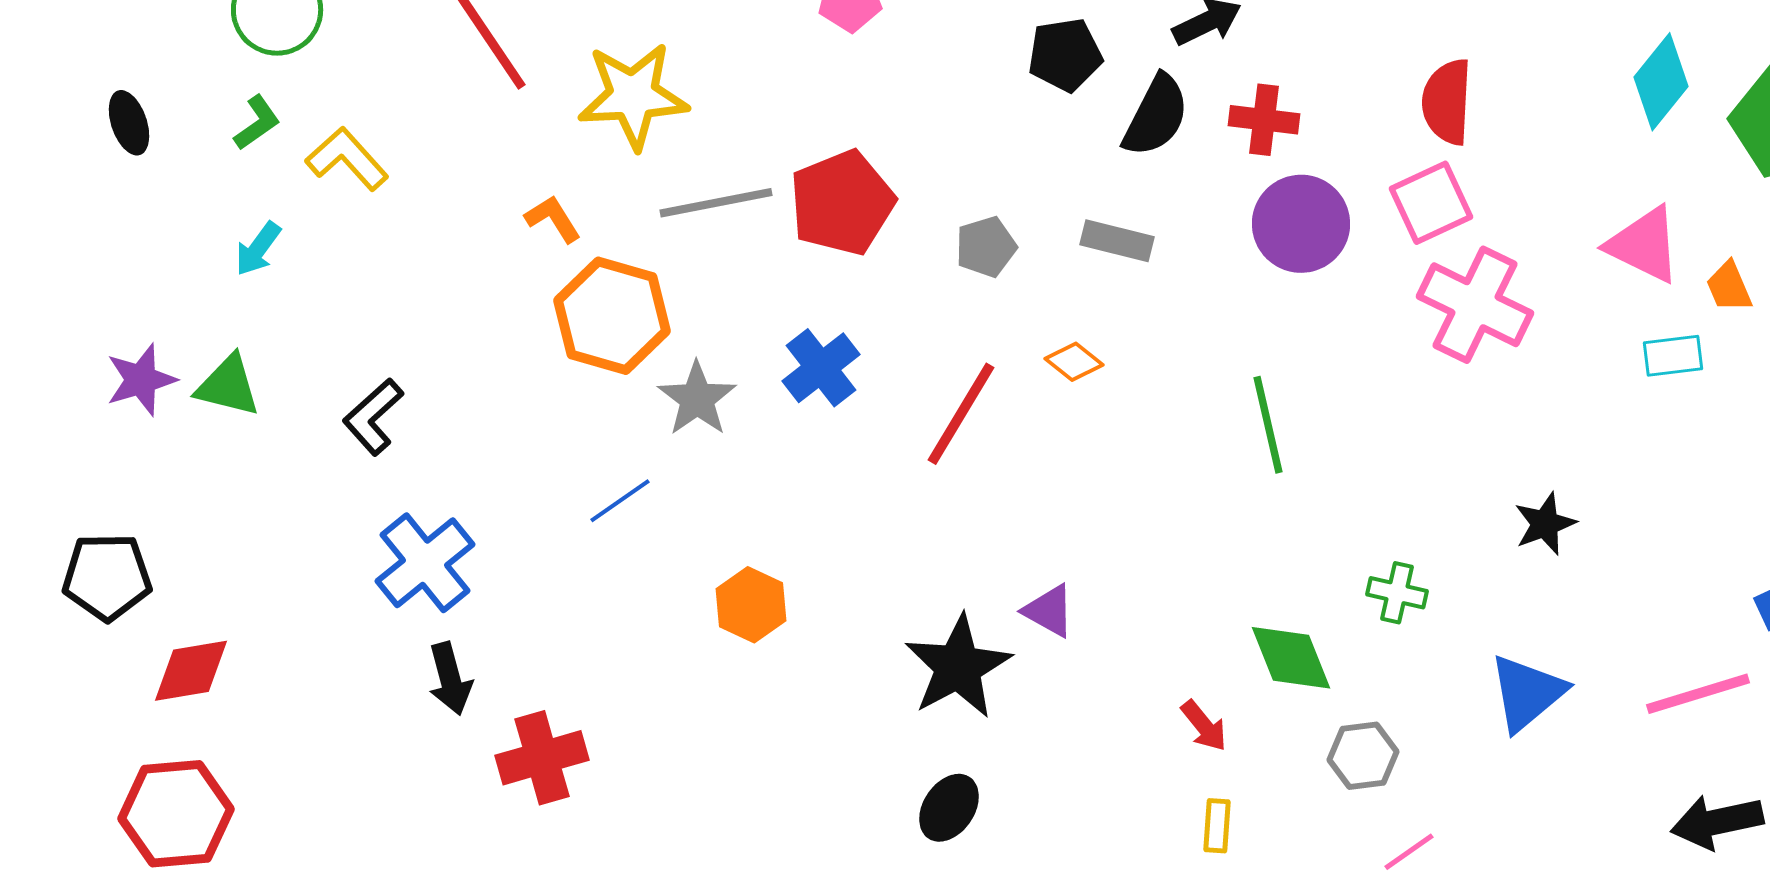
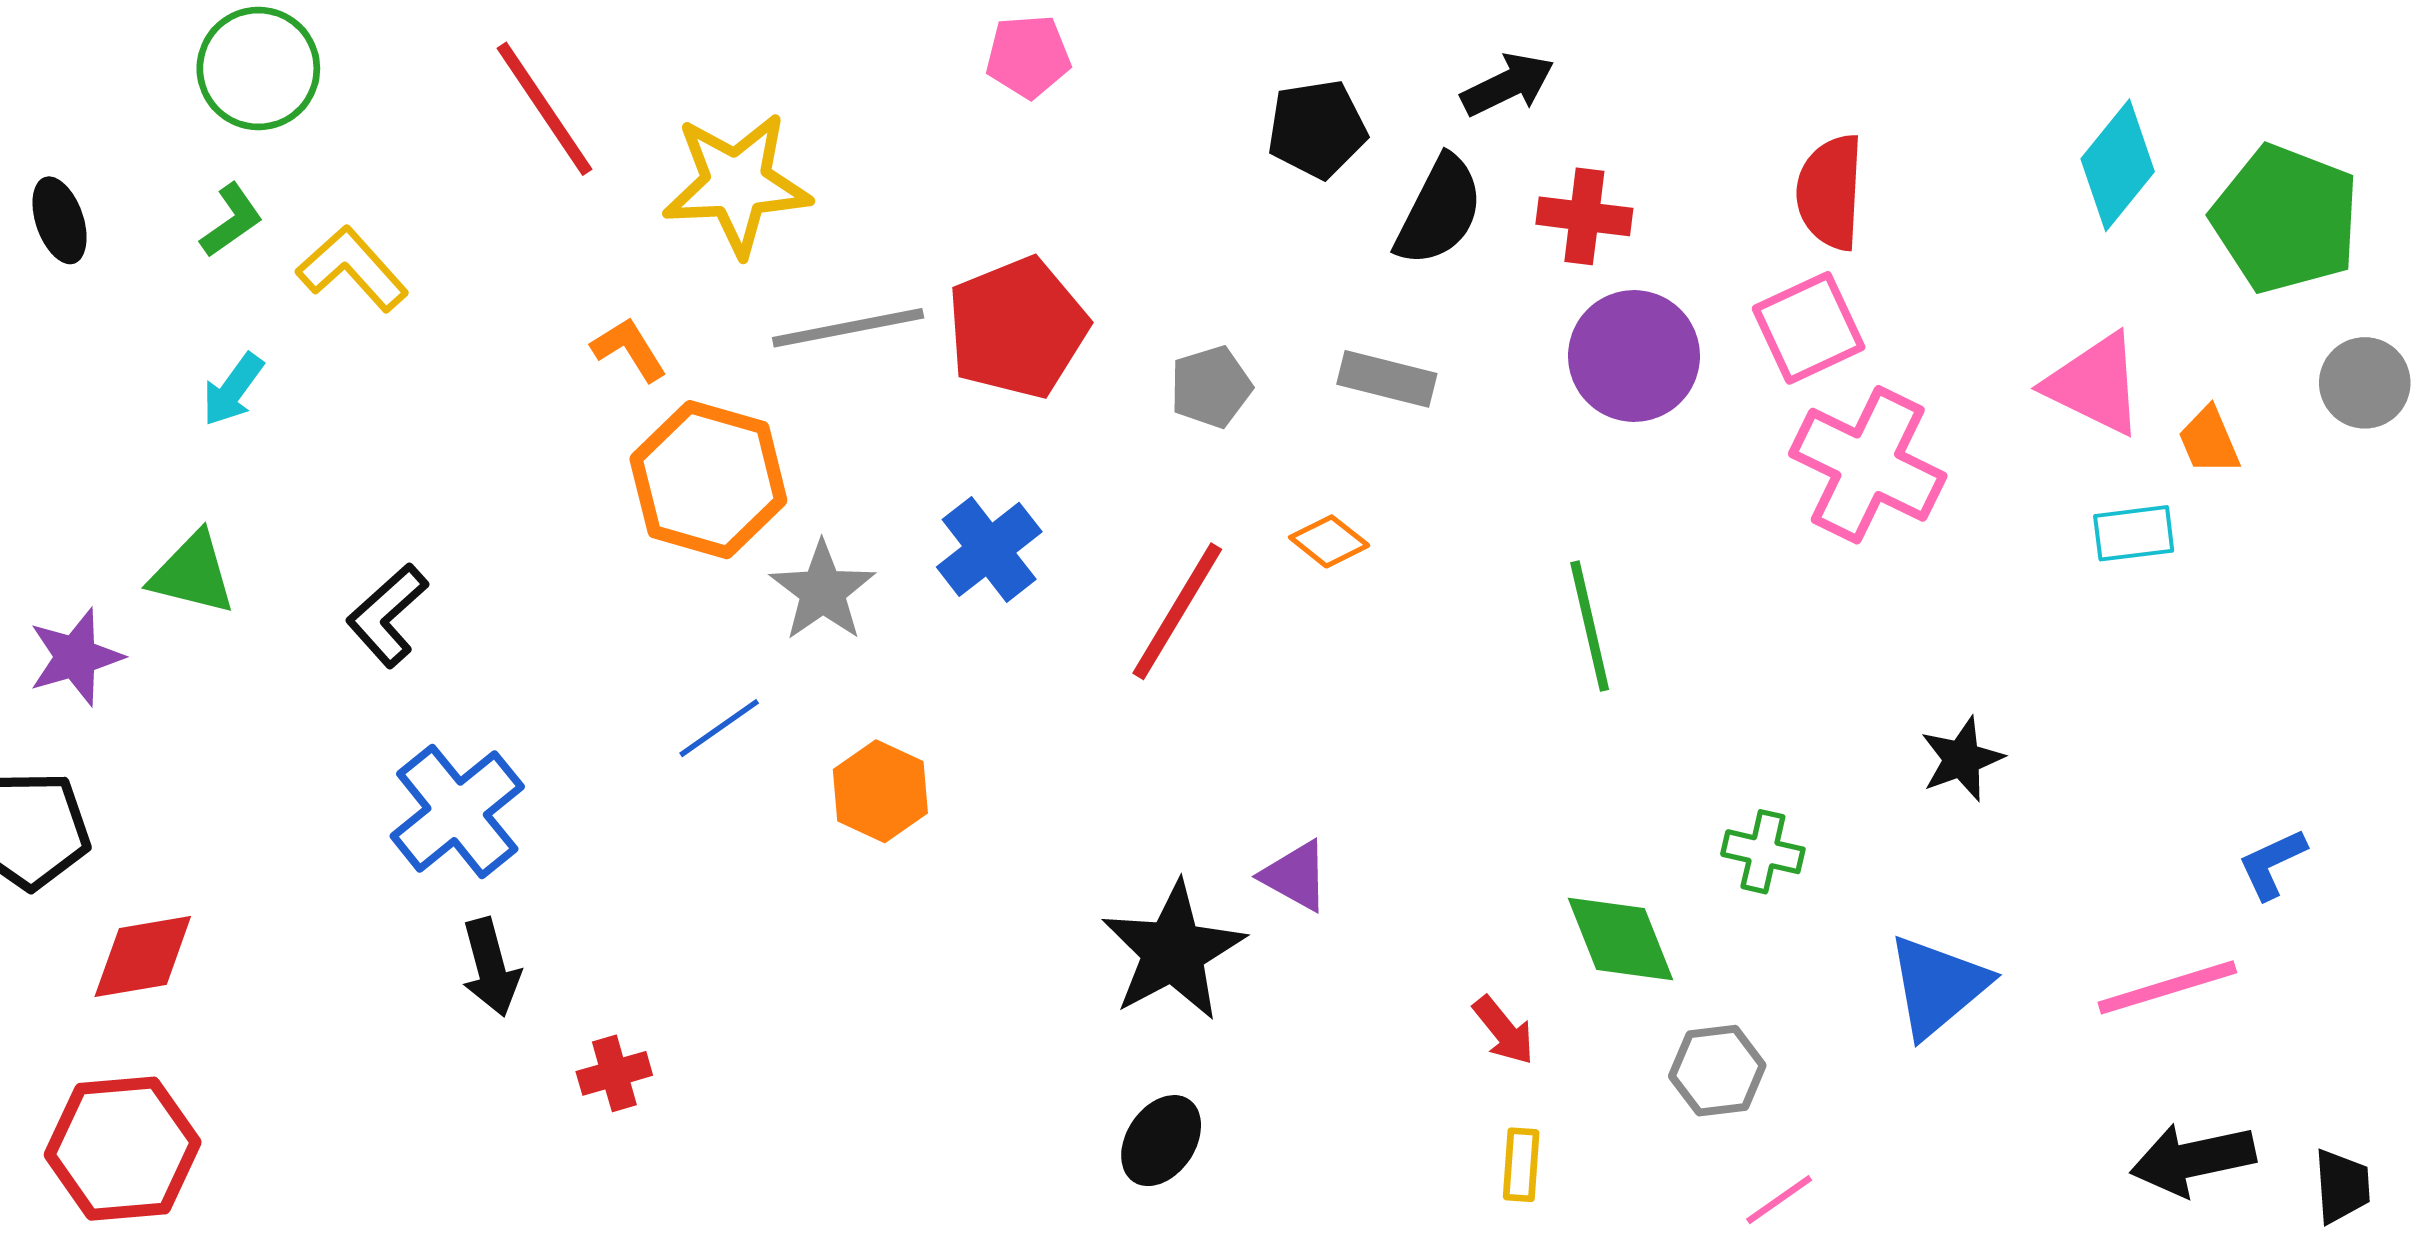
purple star: (141, 380) -> (76, 657), moved
orange hexagon: (751, 605) -> (880, 791), moved
red cross: (542, 758) -> (614, 1073), size x0.6

